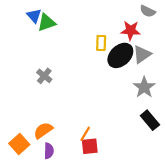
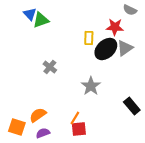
gray cross: (44, 76) -> (50, 67), moved
gray star: (144, 87) -> (91, 86), moved
orange square: (19, 144) -> (17, 127), turned -30
purple semicircle: (49, 151) -> (43, 133), turned -112

